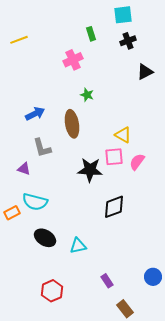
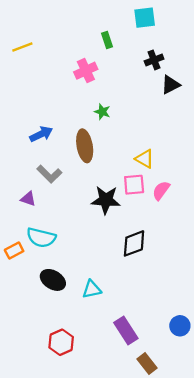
black cross: (128, 41) -> (154, 60), moved
gray L-shape: (42, 148) -> (49, 174), turned -30
purple rectangle: (107, 281) -> (126, 330), size x1.6

